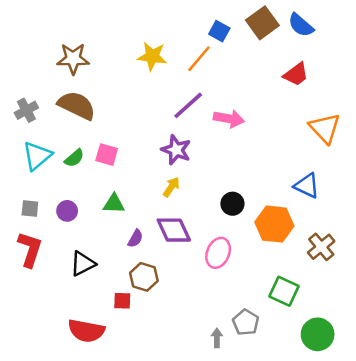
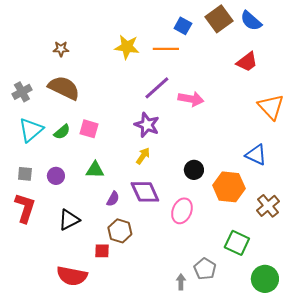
brown star: (73, 59) -> (61, 49), size x0.6
orange line: (199, 59) -> (166, 49), turned 50

